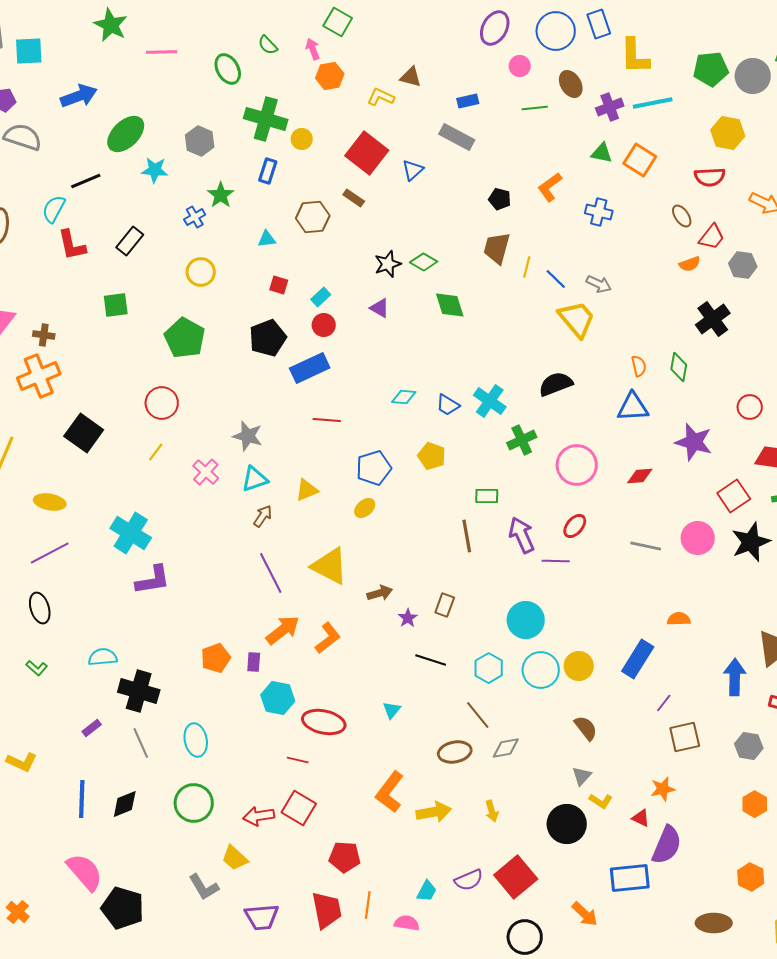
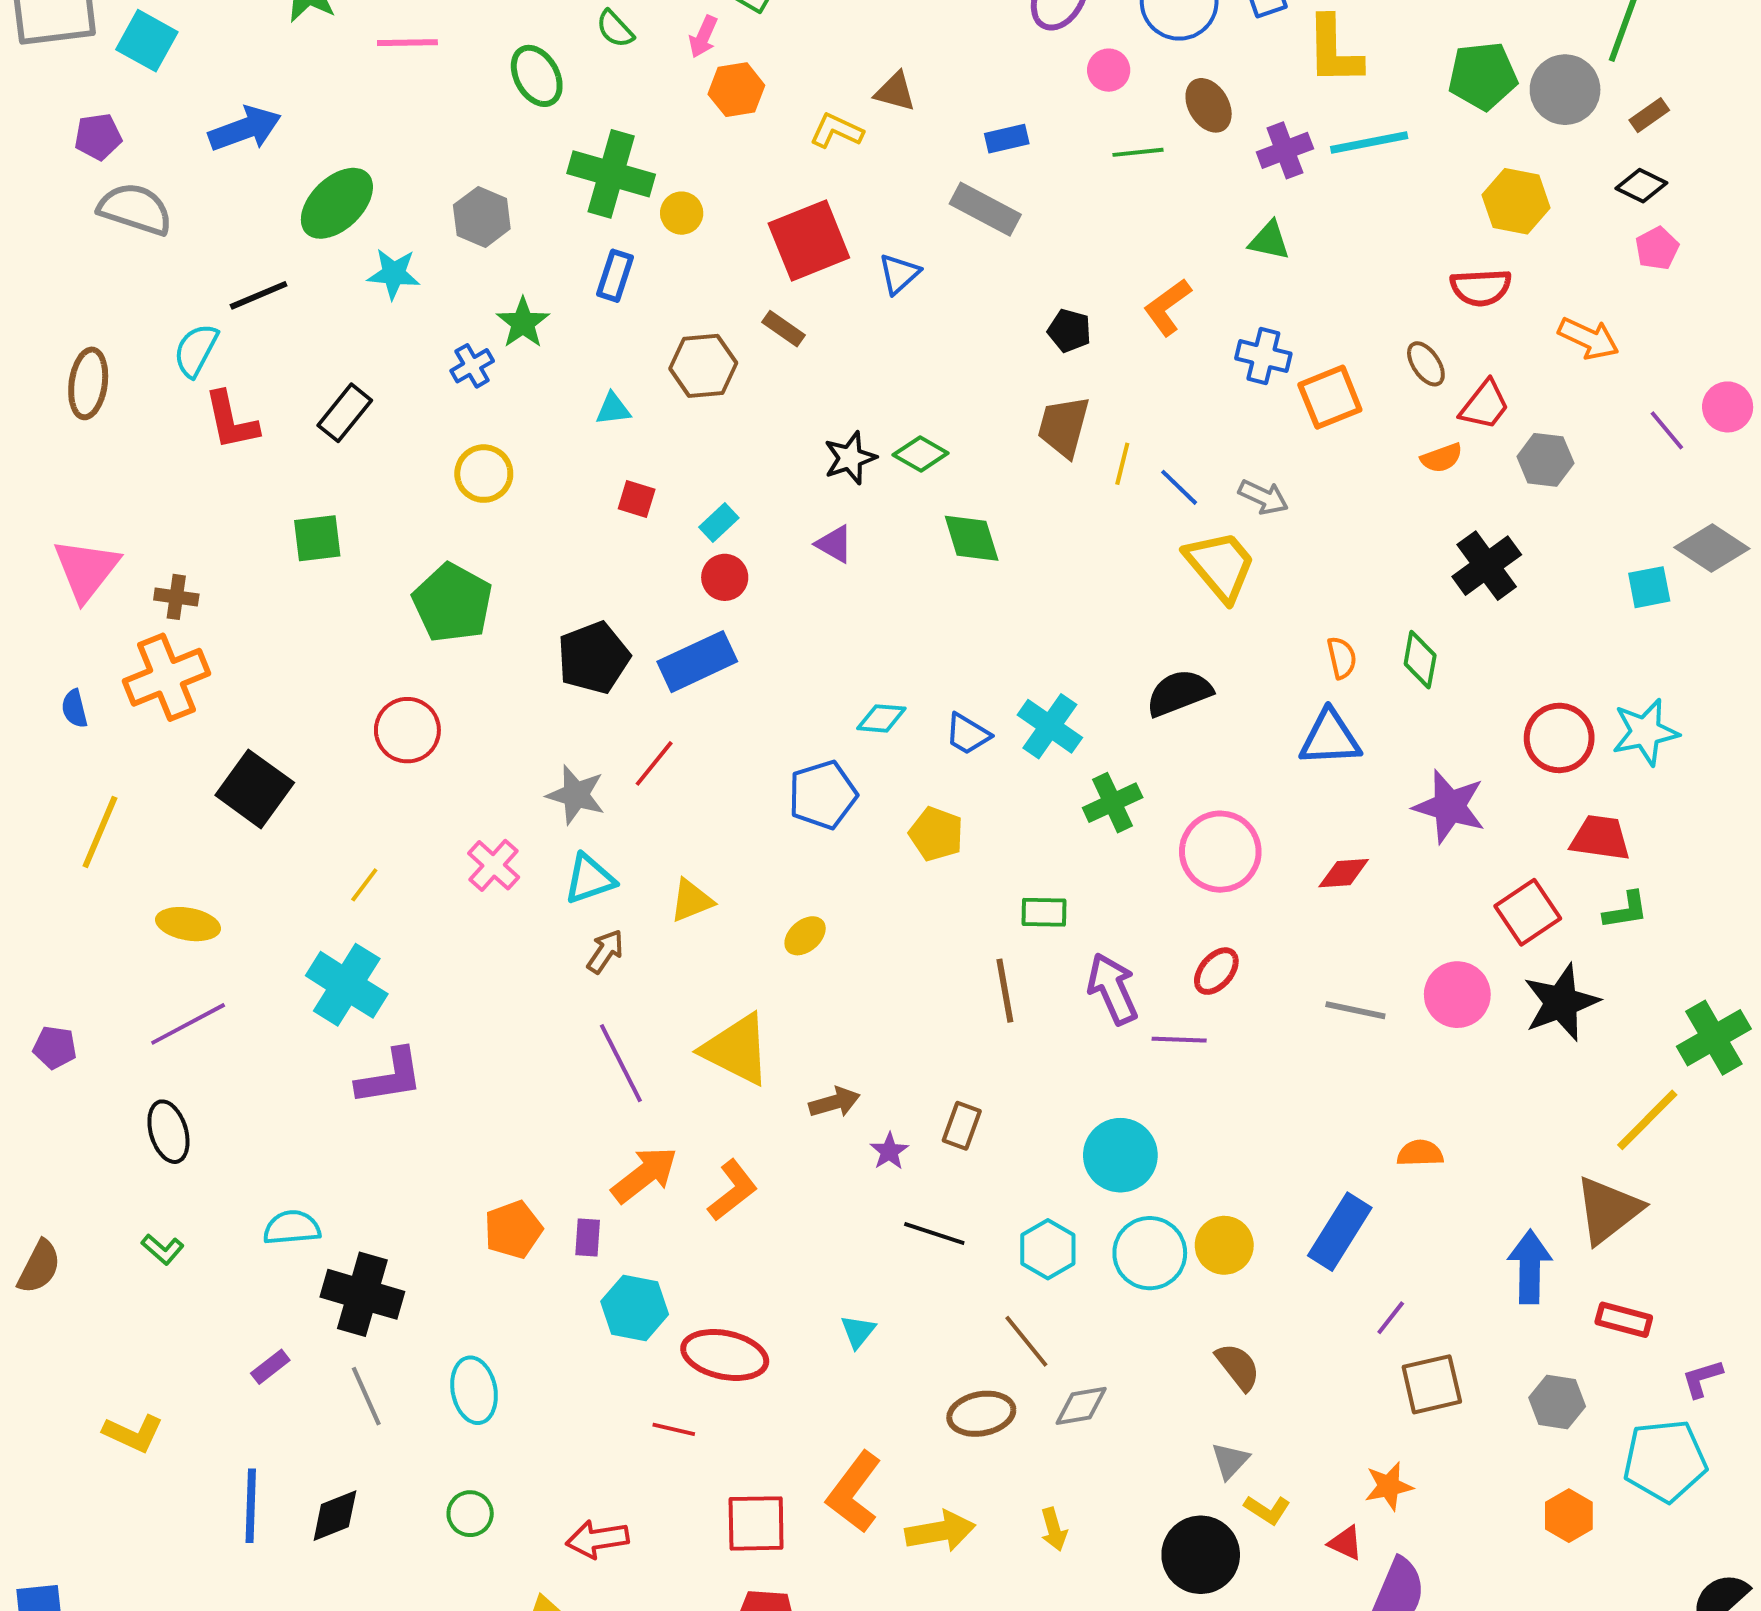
pink arrow: (313, 49) -> (703, 37), turned -135
cyan square: (29, 51) -> (147, 41), turned 32
red square: (367, 153) -> (809, 240), turned 30
orange square: (640, 160) -> (1330, 397), moved, turned 36
black pentagon: (268, 338) -> (593, 658), moved
red circle: (750, 407) -> (1559, 738), size x1.4
red line: (327, 420) -> (654, 763), moved, turned -56
yellow line: (156, 452) -> (364, 885), moved
blue pentagon: (374, 468) -> (823, 795), moved
green circle: (194, 803) -> (470, 1514), size x0.6
red square: (299, 808) -> (756, 1523), moved, turned -32

